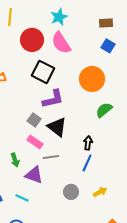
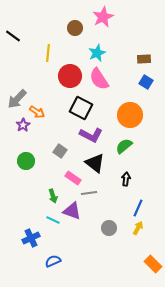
purple L-shape: (53, 99) -> (91, 135), turned 40
green semicircle: (104, 110) -> (124, 146), moved
gray square: (34, 120) -> (60, 151), moved
blue line: (87, 163) -> (138, 208), moved
yellow arrow: (100, 192) -> (138, 228), turned -32
cyan line: (22, 198) -> (53, 220), moved

